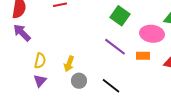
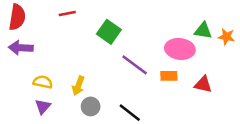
green square: (120, 16) -> (109, 32), moved
purple arrow: (22, 33) -> (21, 48), turned -42
yellow semicircle: (40, 61) -> (43, 82), turned -91

